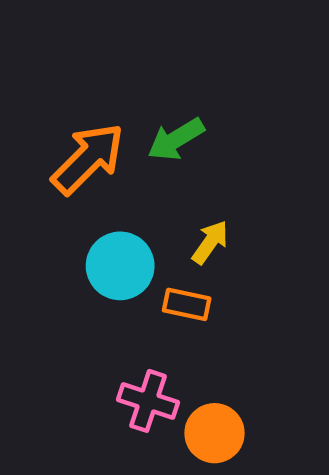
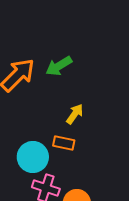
cyan circle: (120, 266) -> (33, 157), moved

